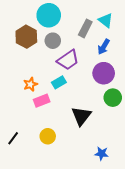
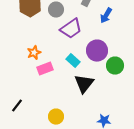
purple circle: (104, 73) -> (97, 51), moved
cyan rectangle: (59, 82) -> (73, 61), moved, turned 72
yellow circle: (48, 136) -> (56, 117), moved

